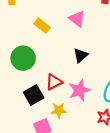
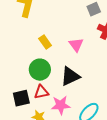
black triangle: (81, 55) -> (70, 76), size x1.5
green circle: (23, 58) -> (40, 70), moved

